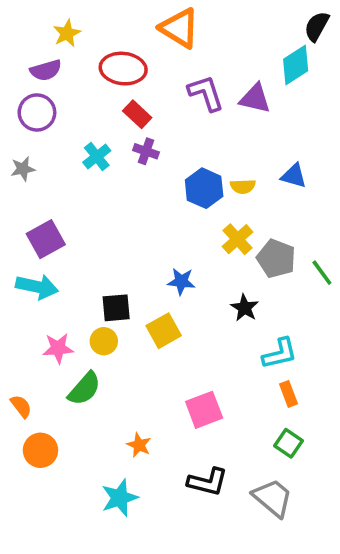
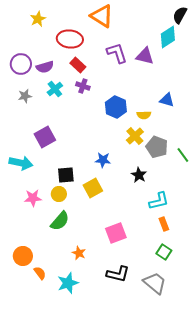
purple semicircle: (46, 70) -> (45, 67), moved
gray star: (23, 169) -> (25, 96), moved
yellow semicircle: (243, 186) -> (144, 115), moved
purple square: (46, 239) -> (45, 137), moved
green semicircle: (84, 389) -> (60, 221), moved
orange semicircle: (21, 406) -> (40, 273), moved

